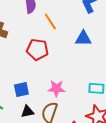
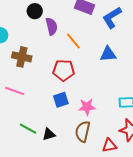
blue square: (21, 90) -> (61, 100), moved
black triangle: (27, 111) -> (49, 134), moved

